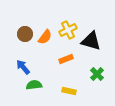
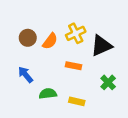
black triangle: (91, 41) -> (101, 46), turned -40
orange rectangle: (66, 59) -> (73, 66), turned 32
green semicircle: (34, 85) -> (48, 94), moved

